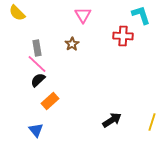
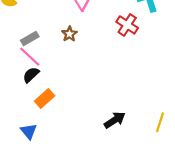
red cross: (123, 36) -> (127, 25), turned 30
gray rectangle: (37, 48) -> (30, 39), turned 70

